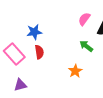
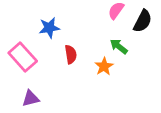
red semicircle: (39, 52) -> (71, 54), moved
orange star: (75, 71) -> (104, 66), moved

